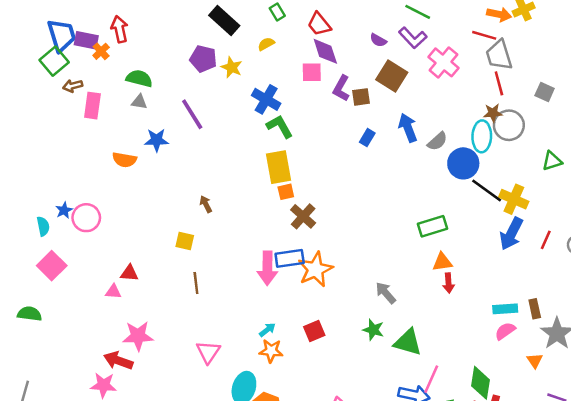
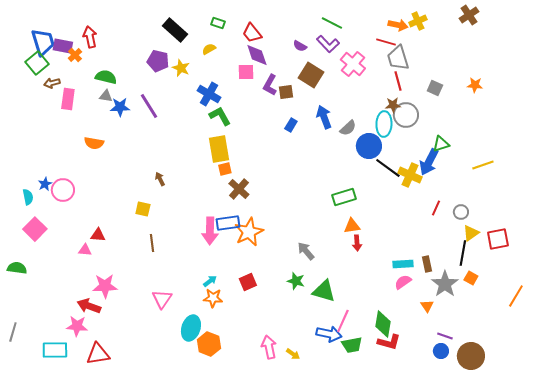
green rectangle: (277, 12) -> (218, 23), turned -40
blue star: (156, 140) -> (120, 107), moved
blue arrow: (511, 234) -> (429, 162), moved

